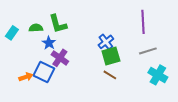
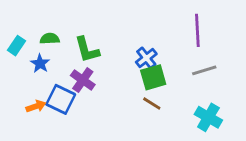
green L-shape: (58, 24) -> (87, 50), moved
blue star: (49, 43) -> (40, 63), moved
cyan cross: (158, 75) -> (208, 117), moved

